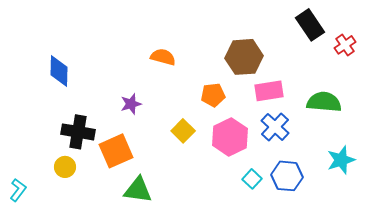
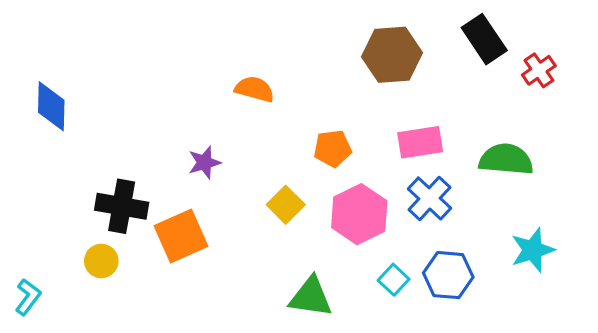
brown hexagon: (244, 57) -> (392, 55), moved
blue diamond: (59, 71) -> (51, 106), moved
green triangle: (138, 190) -> (311, 297), moved

